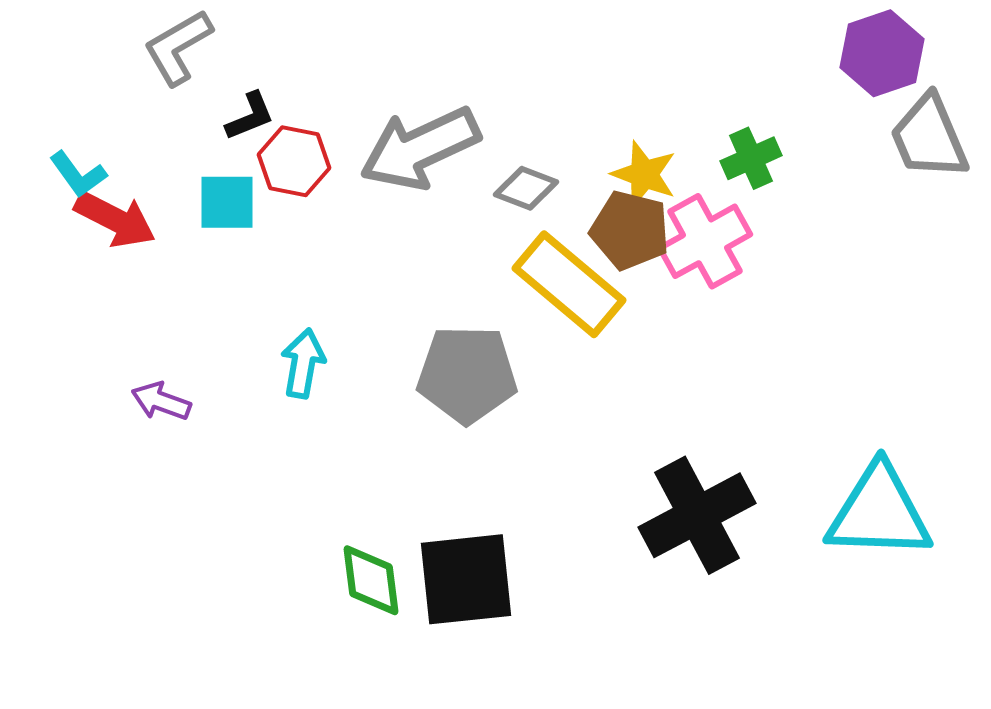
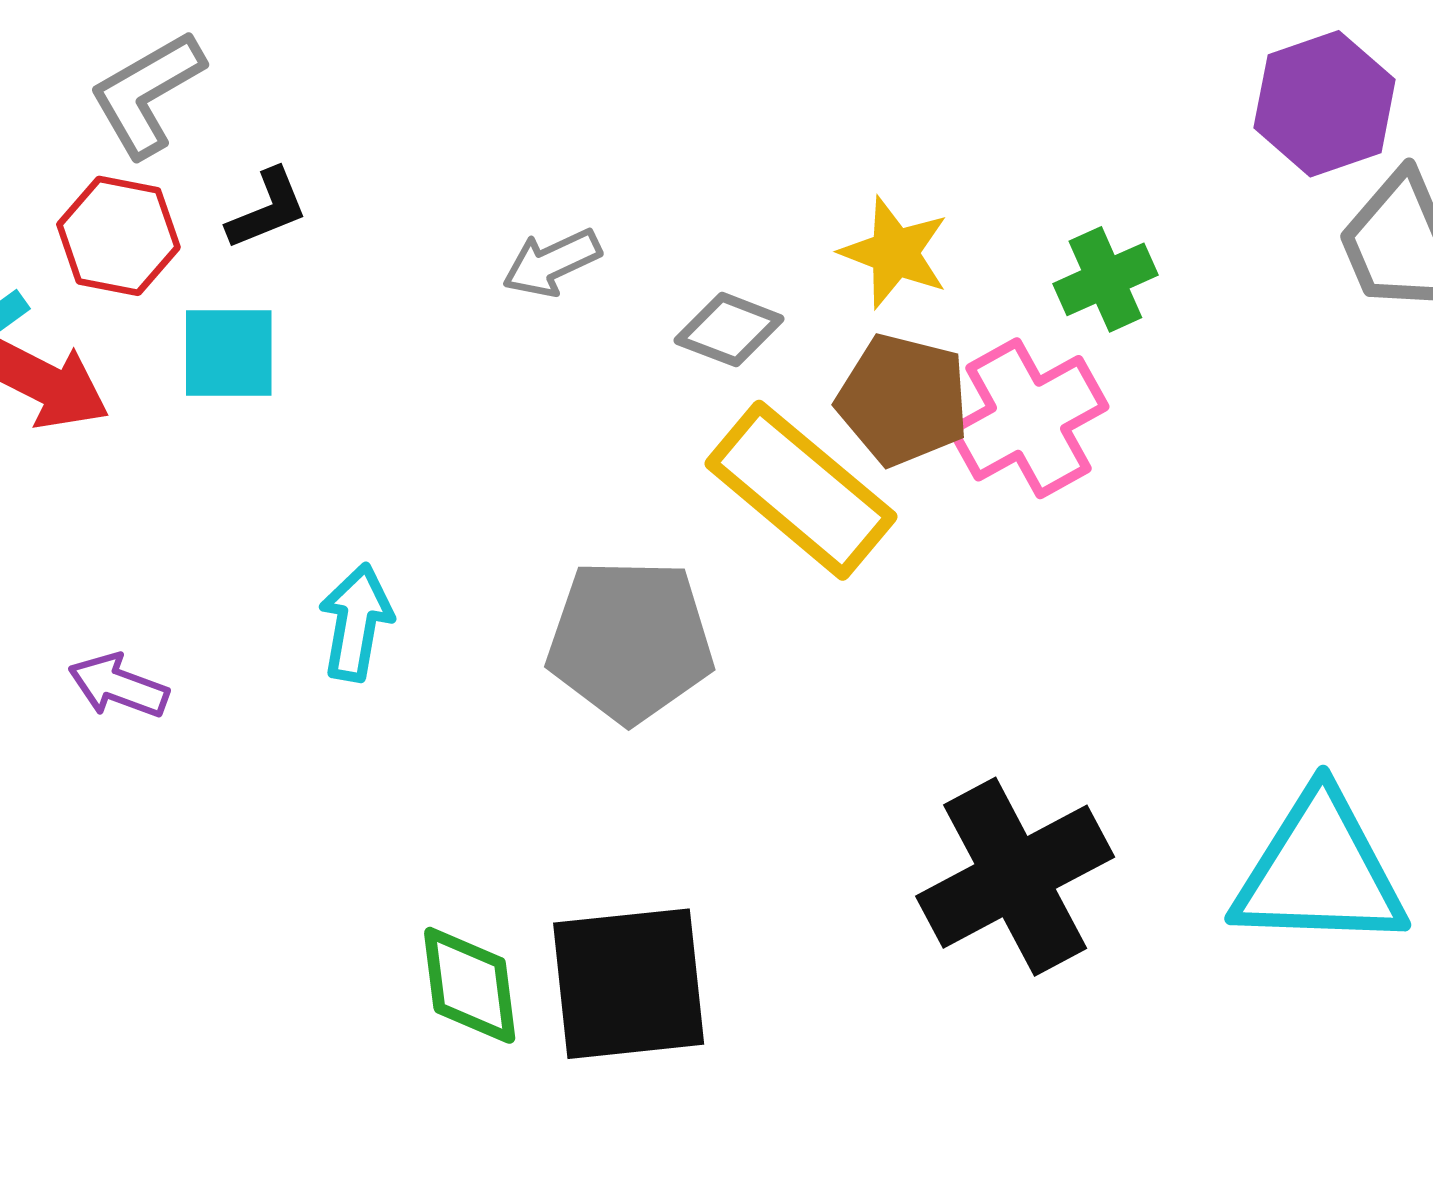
gray arrow: (420, 148) -> (552, 263), size x0.5
red hexagon: (294, 161) -> (118, 236), moved
yellow star: (644, 174) -> (895, 253), moved

